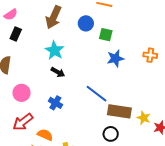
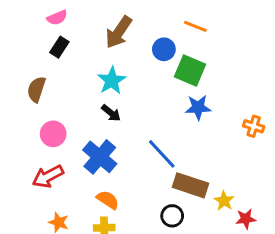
green square: (106, 35) -> (190, 70), size x1.5
orange cross: (150, 55) -> (254, 126), moved
blue cross: (55, 103) -> (100, 157), size x1.6
orange semicircle: (45, 135) -> (108, 200), moved

